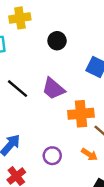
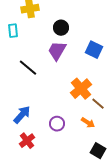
purple trapezoid: (53, 89) -> (57, 51), moved, turned 80
orange cross: (81, 114) -> (81, 89), turned -35

